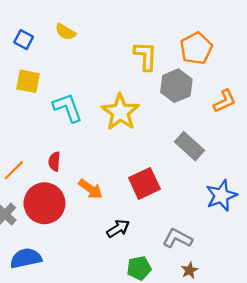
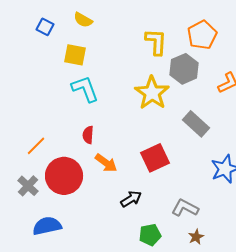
yellow square: (28, 81) -> (75, 55), moved
yellow star: (120, 112) -> (152, 93), moved
red semicircle: (54, 162) -> (88, 135), moved

